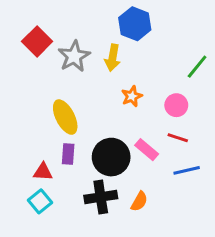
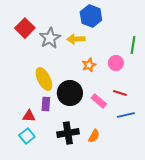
yellow arrow: (113, 58) -> (76, 39), turned 78
green line: (197, 67) -> (133, 45), turned -30
pink circle: (176, 105) -> (116, 63), moved
black circle: (111, 157) -> (70, 93), moved

